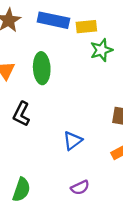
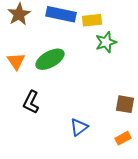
green ellipse: (42, 68) -> (50, 59), turned 64

